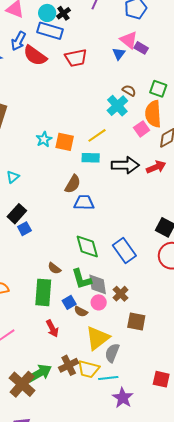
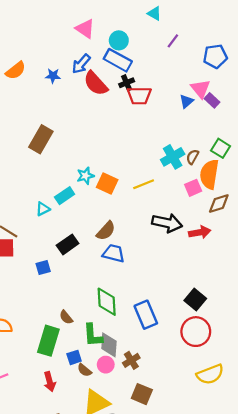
black cross: (63, 13) -> (127, 83), moved
brown semicircle: (129, 91) -> (192, 157), moved, turned -104
cyan rectangle: (91, 158) -> (65, 196), moved, turned -48
black rectangle: (17, 214) -> (68, 244), moved

